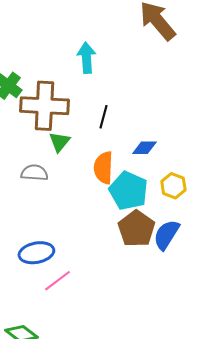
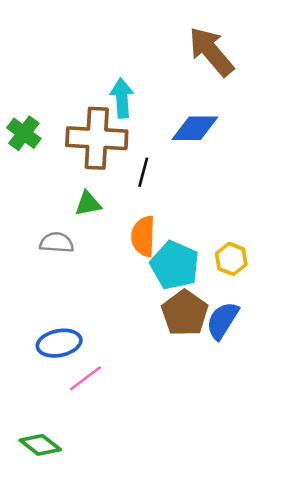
brown cross: (44, 106) -> (97, 138), moved
green triangle: (59, 142) -> (88, 204), turned 40
blue diamond: (144, 148) -> (195, 128), moved, size x1.5

